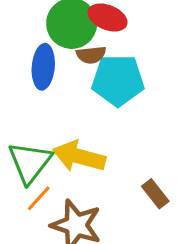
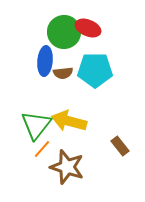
brown semicircle: (91, 55) -> (63, 73), moved

